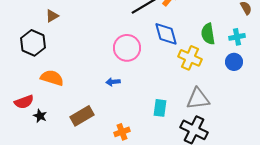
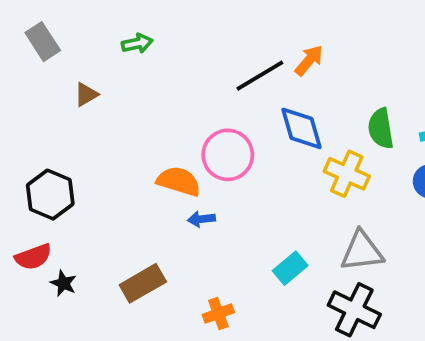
black hexagon: (33, 43) -> (50, 195), moved
orange semicircle: (52, 78) -> (179, 181), moved
cyan rectangle: (160, 108) -> (290, 268), turned 42

